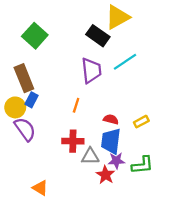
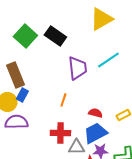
black rectangle: (98, 36) -> (55, 36), moved
purple semicircle: (25, 129) -> (16, 122), turned -55
blue trapezoid: (111, 141) -> (95, 133), turned 55

